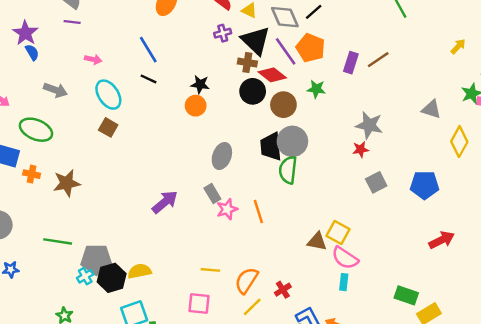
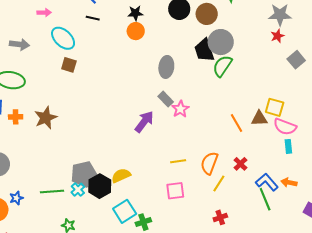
green semicircle: (288, 170) -> (222, 66), turned 40
purple arrow: (165, 202) -> (144, 122), moved
orange line: (258, 212) -> (237, 123), moved
green line: (58, 241) -> (52, 191), moved

